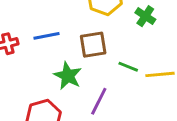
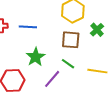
brown square: (93, 45) -> (71, 40), moved
green line: (128, 67) -> (68, 64), moved

